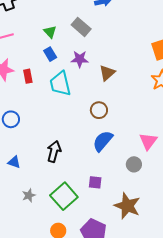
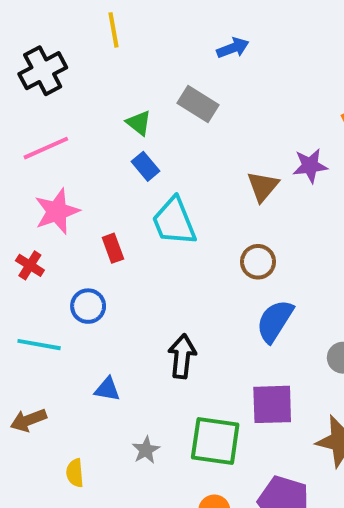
purple star: (80, 59) -> (310, 166), moved
red rectangle: (28, 76) -> (113, 248), moved
purple square: (95, 182) -> (272, 404), size x1.6
green square: (64, 196) -> (215, 441), turned -32

